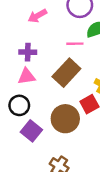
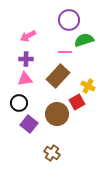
pink arrow: (37, 16) -> (28, 36), moved

